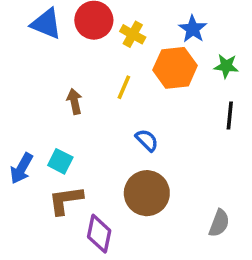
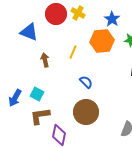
blue triangle: (46, 24) -> (29, 32), moved
yellow cross: (133, 34) -> (78, 13), moved

